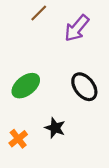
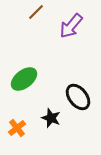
black ellipse: (84, 87) -> (78, 97), moved

